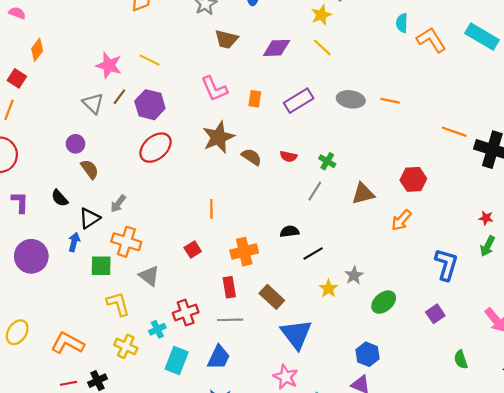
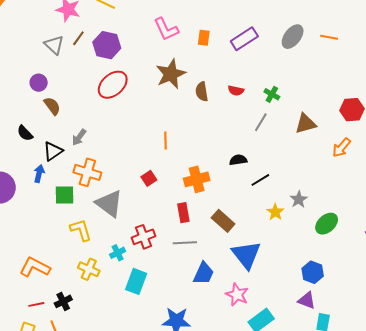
gray ellipse: (351, 99) -> (293, 37), turned -60
brown semicircle: (251, 157) -> (202, 92), turned -132
gray triangle: (149, 276) -> (109, 204), size x1.4
blue trapezoid: (219, 357) -> (204, 273), moved

